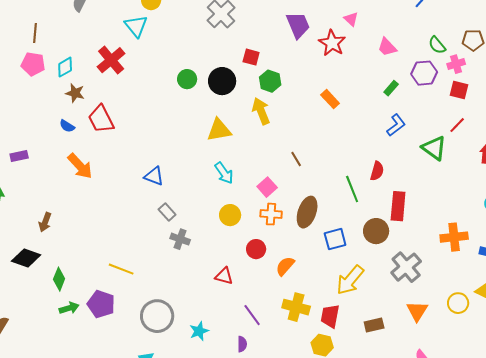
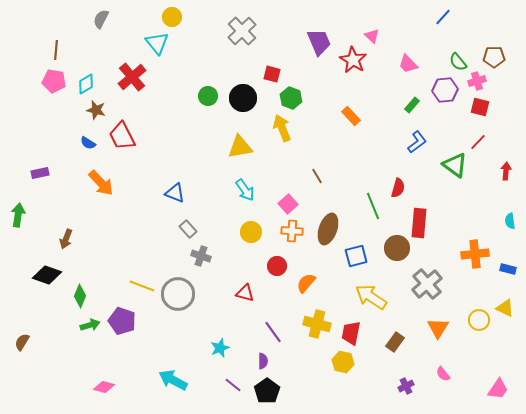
yellow arrow: (350, 280) -> (371, 297), turned 84
gray circle: (157, 316) -> (178, 294), moved
brown rectangle: (374, 325) -> (395, 342), turned -42

